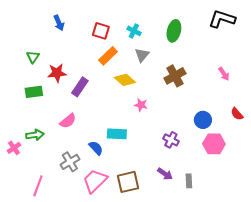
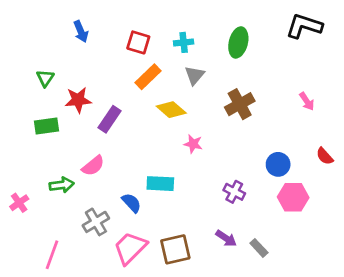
cyan cross: (134, 31) -> (184, 42), turned -32
green arrow: (35, 135) -> (62, 185), moved
gray rectangle: (189, 181) -> (259, 248), turned -40

